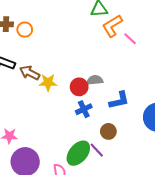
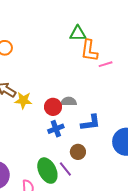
orange L-shape: (112, 26) -> (89, 51), turned -55
pink line: (130, 39) -> (106, 64), turned -64
green ellipse: (78, 153) -> (47, 171), turned -70

